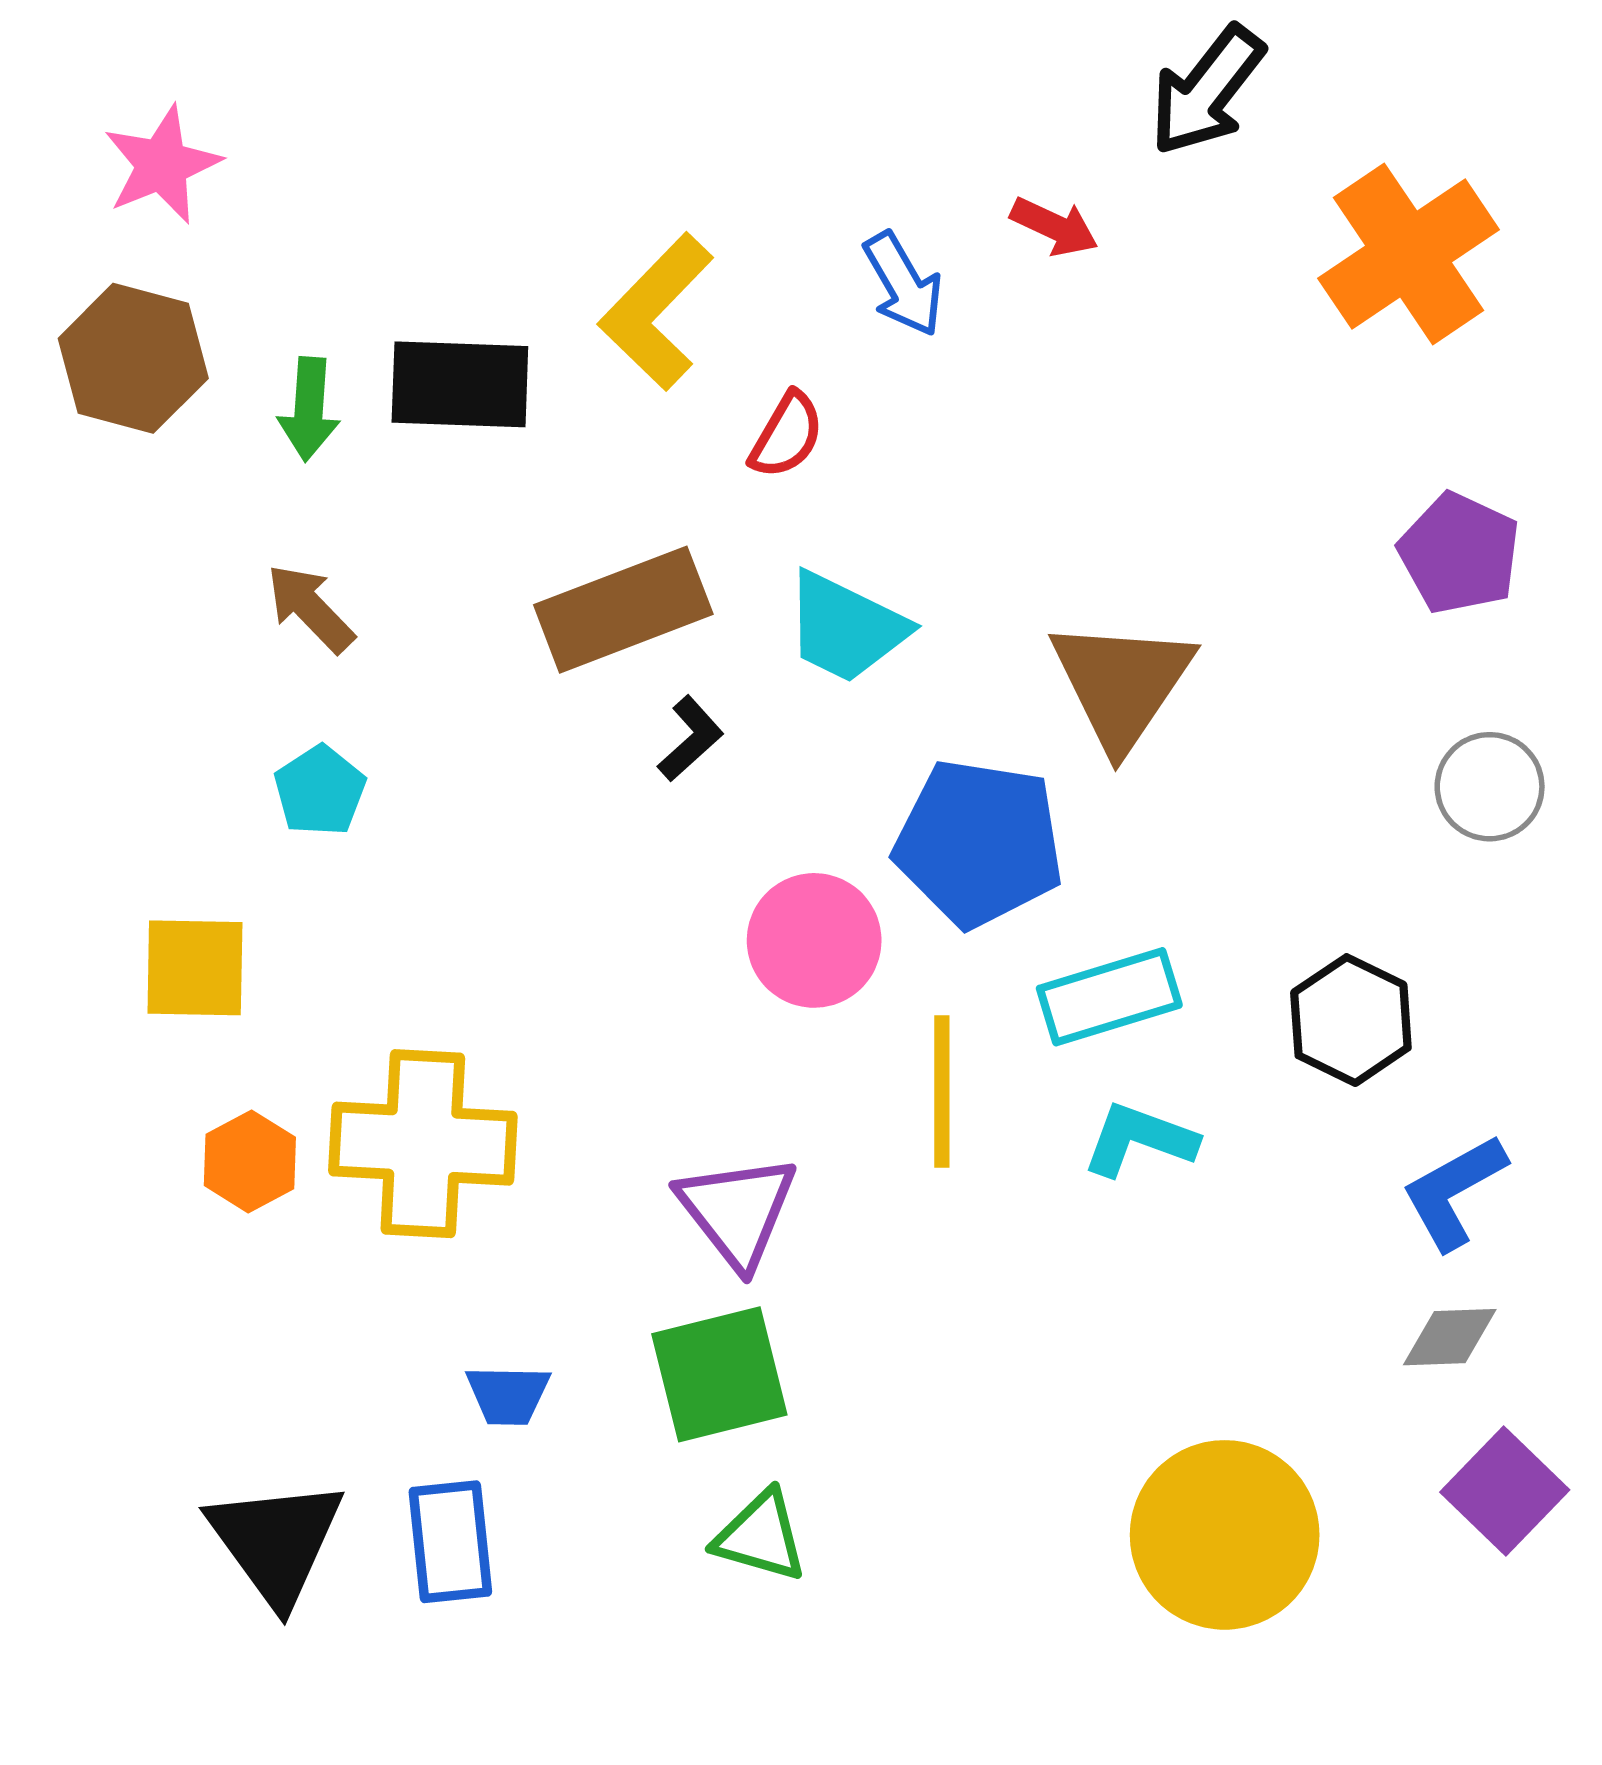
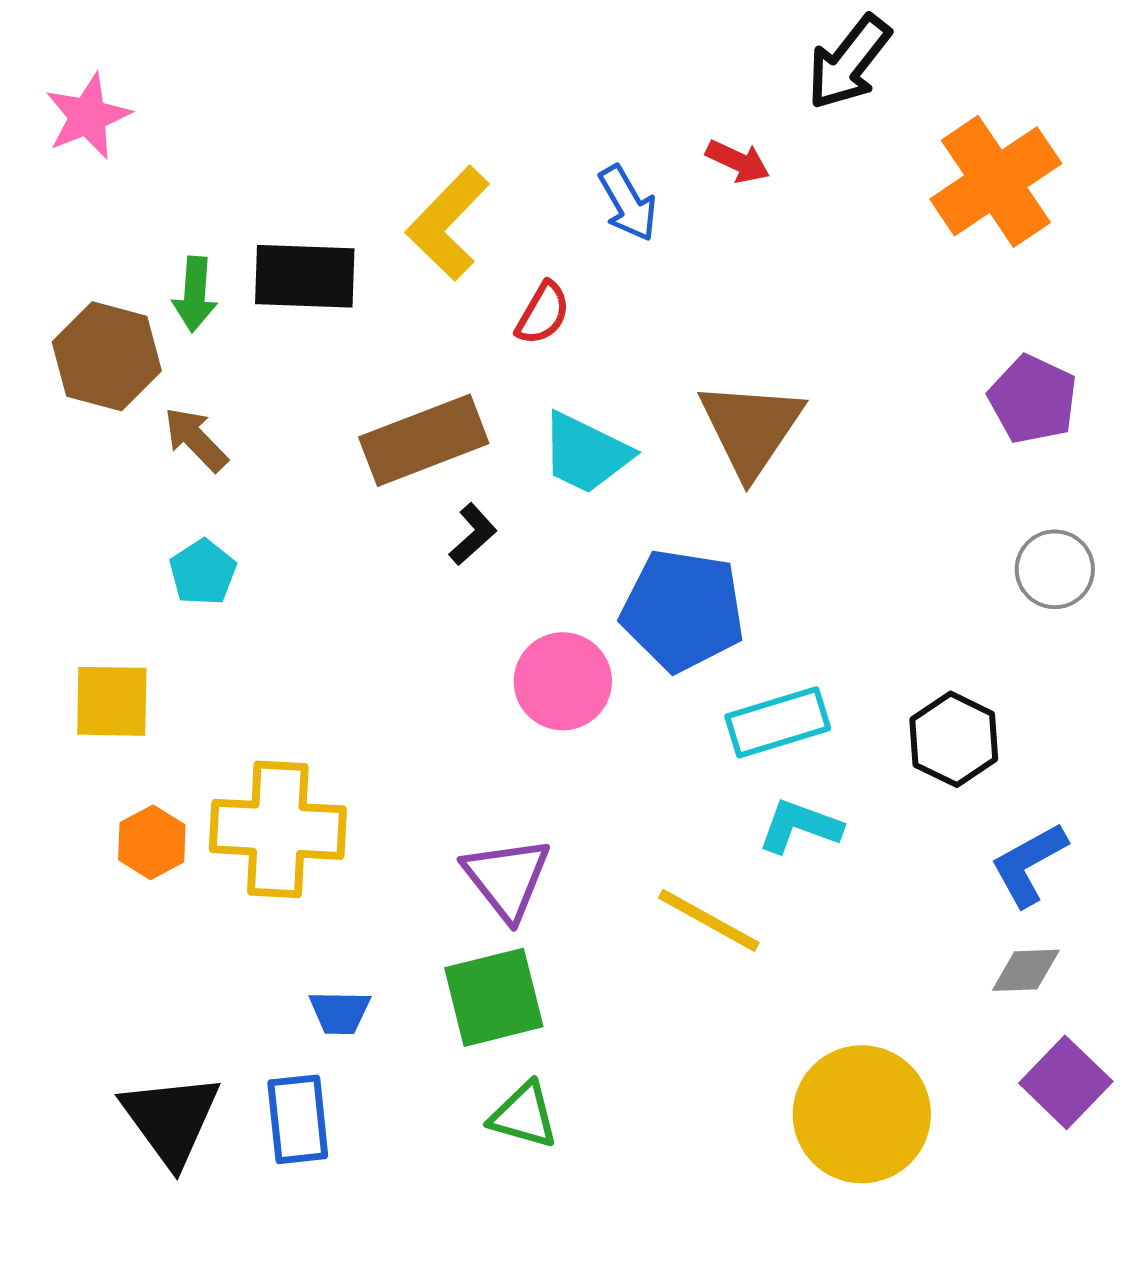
brown hexagon: (133, 358) -> (107, 356), moved
brown triangle: (1122, 684) -> (751, 428), moved
yellow line: (942, 1091) -> (709, 920), moved, turned -61

